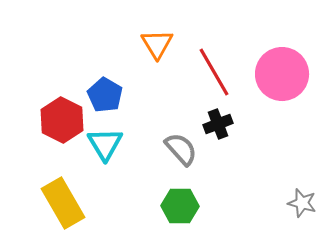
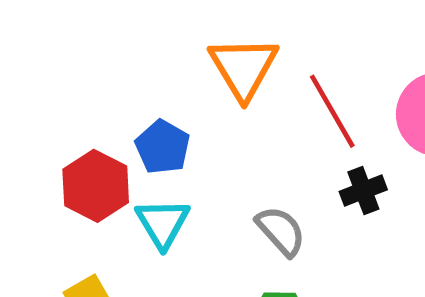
orange triangle: (157, 44) -> (244, 68), size x1.4
black cross: (218, 124) -> (363, 191), moved

